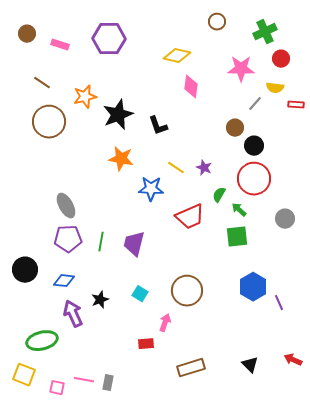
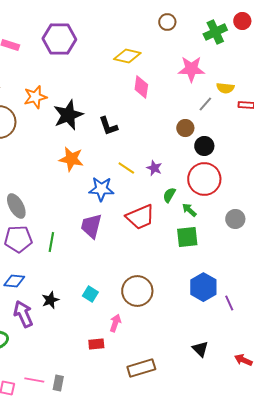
red circle: (281, 59) -> (242, 21), moved
purple trapezoid: (134, 244) -> (91, 226), moved
black triangle: (250, 365) -> (200, 349), moved

